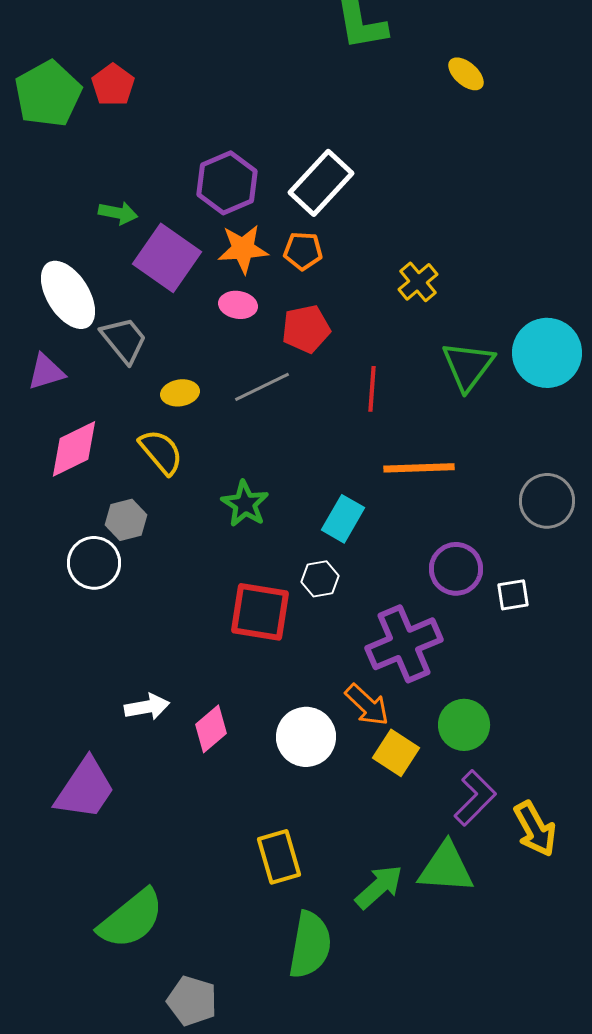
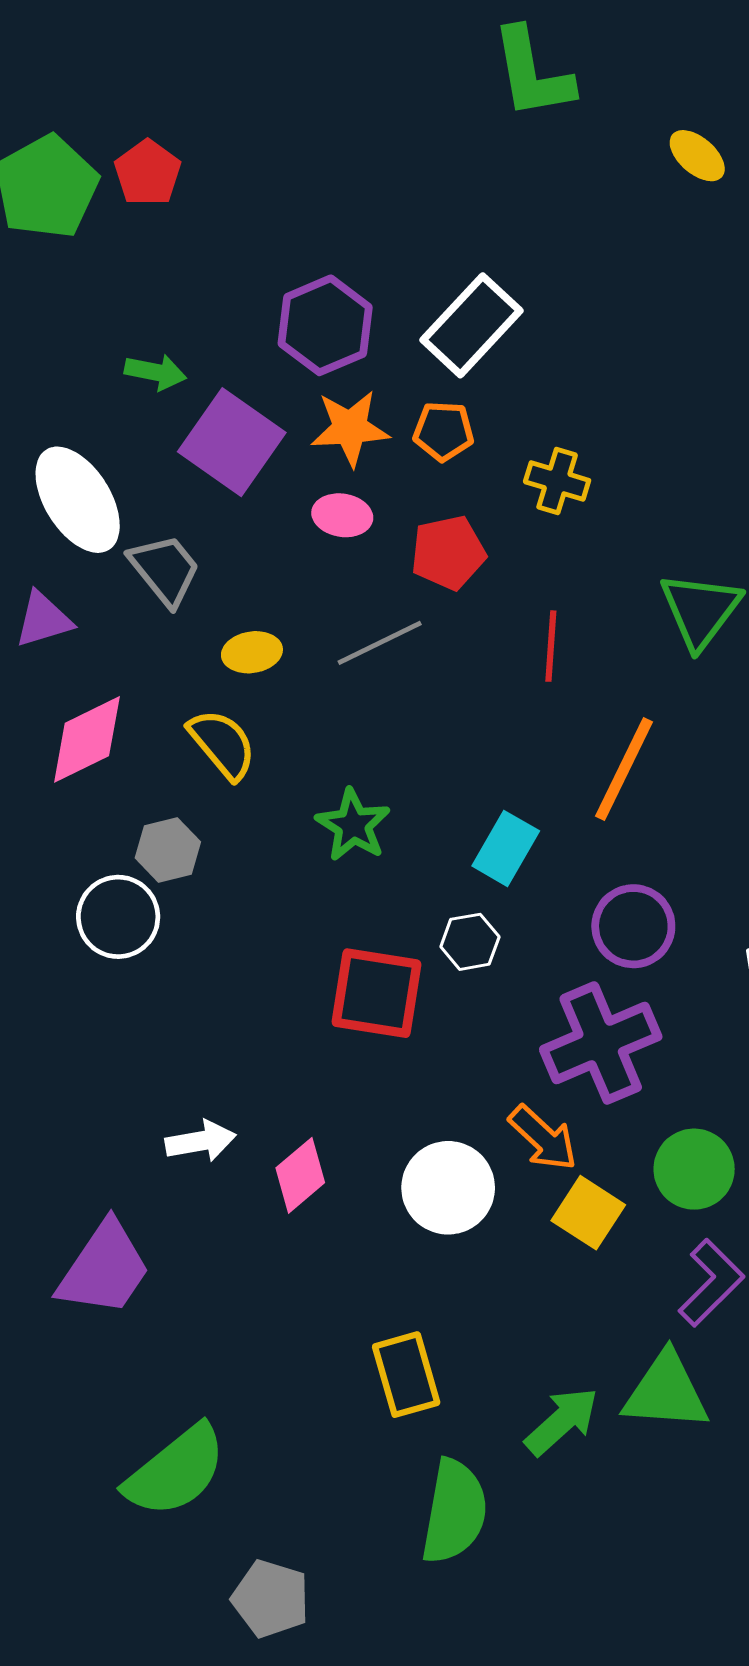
yellow cross: (418, 282) -> (557, 481), moved, turned -33
orange line: (419, 468) -> (624, 769), turned -62
purple circle: (456, 569) -> (633, 926), moved

